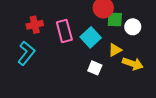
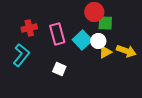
white circle: (133, 27) -> (98, 41), moved
yellow arrow: (133, 64) -> (126, 51), moved
white square: (95, 68) -> (59, 69), moved

